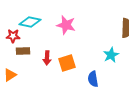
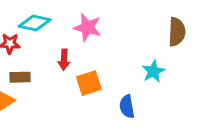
brown rectangle: (23, 51) -> (20, 77), moved
red arrow: (47, 58) -> (64, 60), moved

